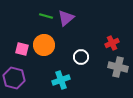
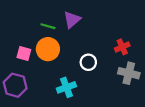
green line: (46, 16) -> (48, 26), moved

